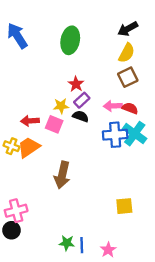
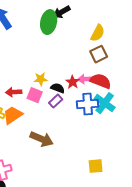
black arrow: (128, 29) -> (62, 12), moved
red star: (76, 84) -> (73, 82), moved
purple rectangle: (82, 100) -> (56, 101), moved
red semicircle: (130, 108) -> (101, 81), size x1.5
brown arrow: (62, 175) -> (42, 139), turned -80

